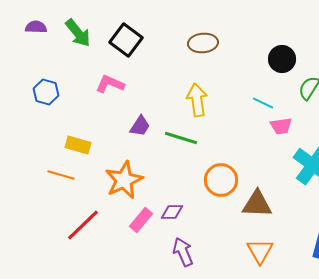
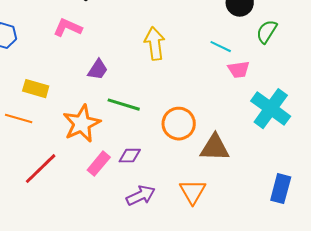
green line: (181, 138) -> (124, 105), moved
orange triangle: (260, 251) -> (193, 192), moved
purple arrow: (183, 252) -> (141, 196), turned 88

